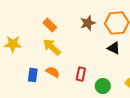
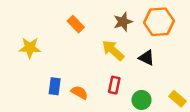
yellow arrow: (52, 47) -> (113, 50), moved
black triangle: (114, 48) -> (147, 58), moved
orange semicircle: (53, 72) -> (79, 93), moved

